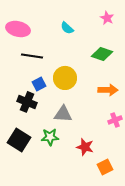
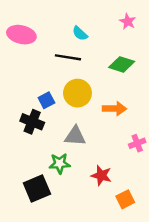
black line: (32, 56) -> (68, 57), moved
orange arrow: (108, 90) -> (114, 109), moved
black square: (19, 140) -> (37, 189), moved, turned 35

